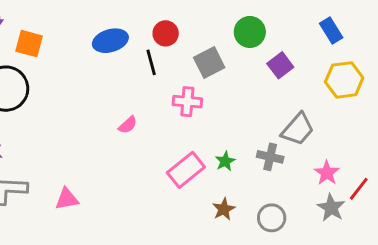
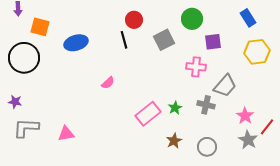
blue ellipse: (110, 41) -> (76, 43), moved
purple square: (280, 65) -> (213, 42), turned 30
pink cross: (187, 102) -> (196, 67), moved

